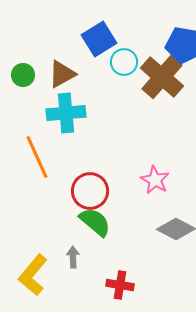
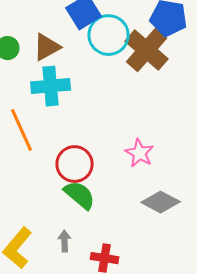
cyan circle: (124, 62) -> (109, 35), size x1.5
gray arrow: (73, 257) -> (65, 241), moved

